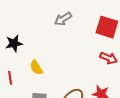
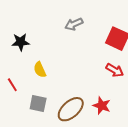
red line: (10, 78) -> (12, 85), moved, turned -32

